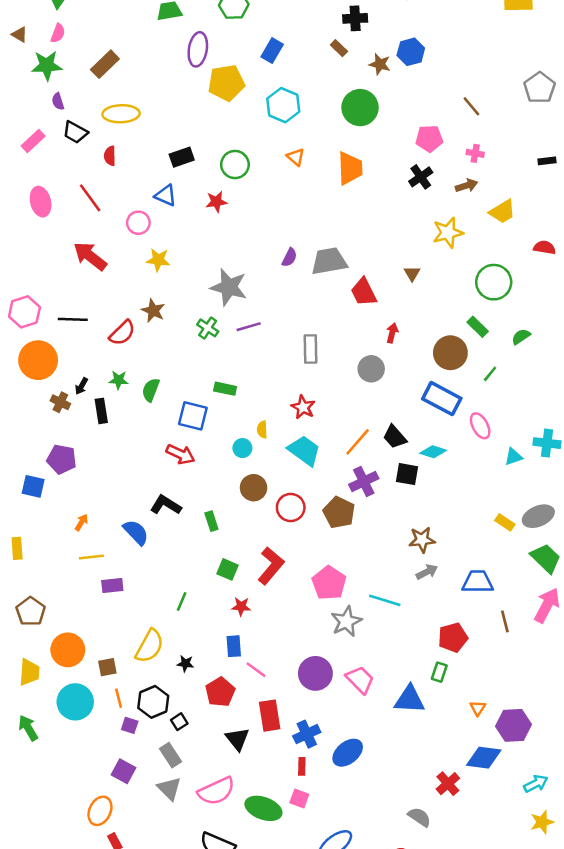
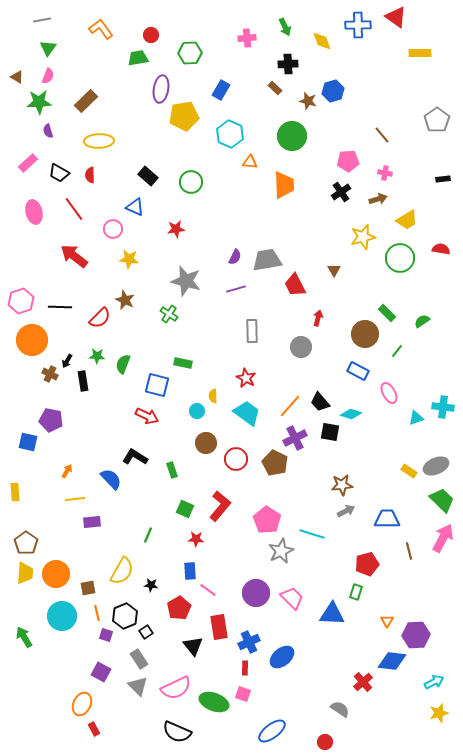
black trapezoid: (75, 132) -> (59, 173), moved
black rectangle: (182, 157) -> (148, 176), turned 60
orange triangle: (296, 157) -> (250, 162), moved, turned -35
red star: (216, 202) -> (176, 229), moved
green circle: (494, 282) -> (400, 258), moved
purple line: (249, 327) -> (236, 289), moved
blue rectangle: (442, 399) -> (358, 371), size x0.7
yellow trapezoid: (29, 672) -> (25, 573), moved

